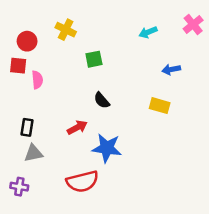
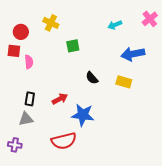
blue arrow: (171, 70) -> (133, 54), size x1.6
black semicircle: (102, 100) -> (92, 78), moved
black rectangle: (27, 127) -> (30, 99), moved

